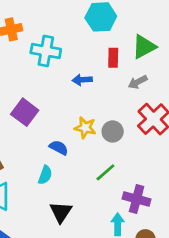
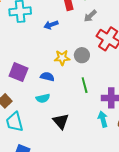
purple square: (25, 112) -> (19, 72), moved
green line: (105, 172) -> (85, 85), turned -49
cyan semicircle: (45, 175) -> (43, 98), turned 72

